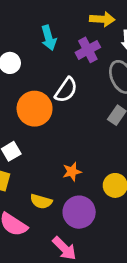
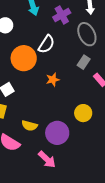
orange star: (72, 172) -> (53, 80), moved

